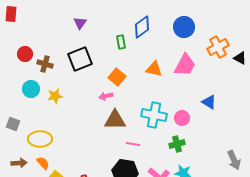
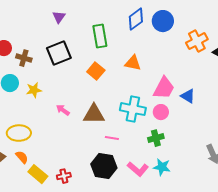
blue diamond: (142, 27) -> (136, 19), moved
green rectangle: (121, 42) -> (100, 36), size x1.6
pink trapezoid: (185, 65) -> (164, 88), moved
pink arrow: (106, 96) -> (63, 110), moved, turned 48

